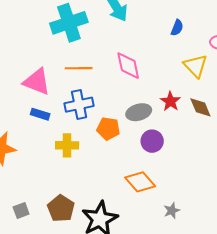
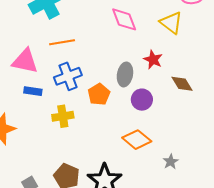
pink diamond: (128, 66) -> (124, 19), moved
brown diamond: (200, 107) -> (182, 84), moved
gray ellipse: (139, 112) -> (125, 74), turned -55
orange pentagon: (108, 129) -> (99, 94), turned -30

